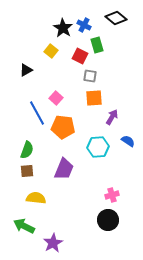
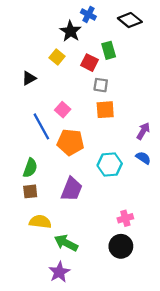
blue cross: (84, 25) -> (88, 14), moved
purple arrow: (112, 117) -> (143, 131), moved
green arrow: (24, 226) -> (66, 243), moved

